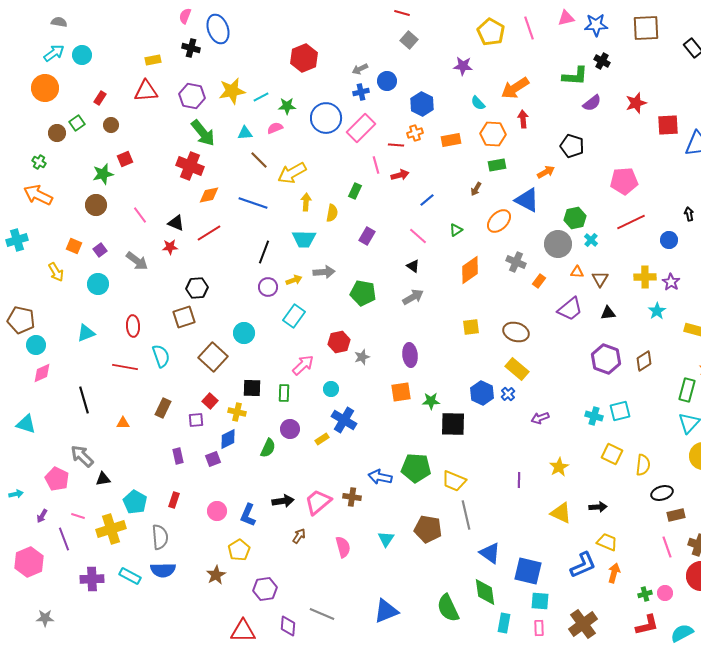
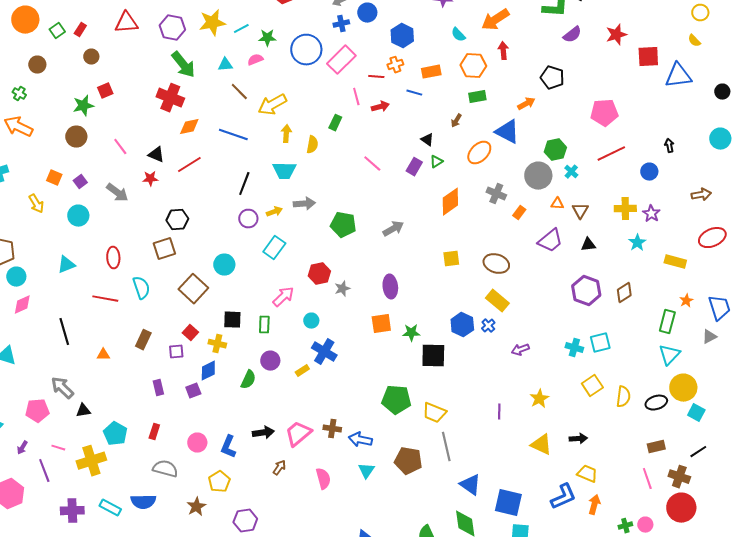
green square: (77, 123) -> (57, 31), moved
blue line: (427, 200) -> (414, 93), moved, turned 56
purple rectangle: (367, 236) -> (414, 167), moved
pink line: (418, 236) -> (372, 164), moved
black triangle: (413, 266) -> (427, 140), moved
yellow square: (612, 454) -> (592, 386), turned 30
blue arrow: (380, 477) -> (360, 440), moved
pink pentagon: (57, 479) -> (37, 411), turned -30
black ellipse: (662, 493) -> (656, 403), moved
gray semicircle: (160, 537) -> (165, 469), moved, turned -70

